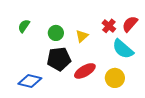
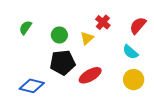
red cross: (109, 26) -> (103, 22), moved
cyan semicircle: (123, 49) -> (130, 52), size x0.7
yellow circle: (115, 78) -> (134, 80), moved

